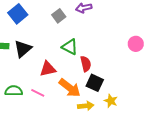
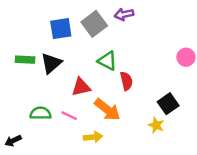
blue square: (18, 14) -> (61, 29), moved, turned 30
gray square: (59, 16) -> (94, 24), size x1.5
black square: (95, 83) -> (168, 104), moved, turned 30
yellow arrow: (86, 106) -> (93, 137), moved

